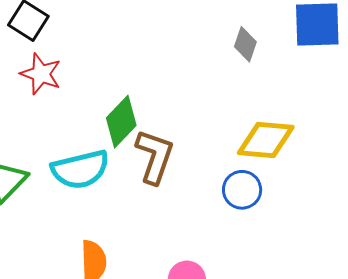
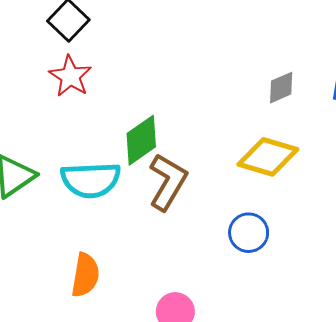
gray diamond: (245, 44) -> (281, 88), turned 36
yellow diamond: (266, 140) -> (268, 157), moved

